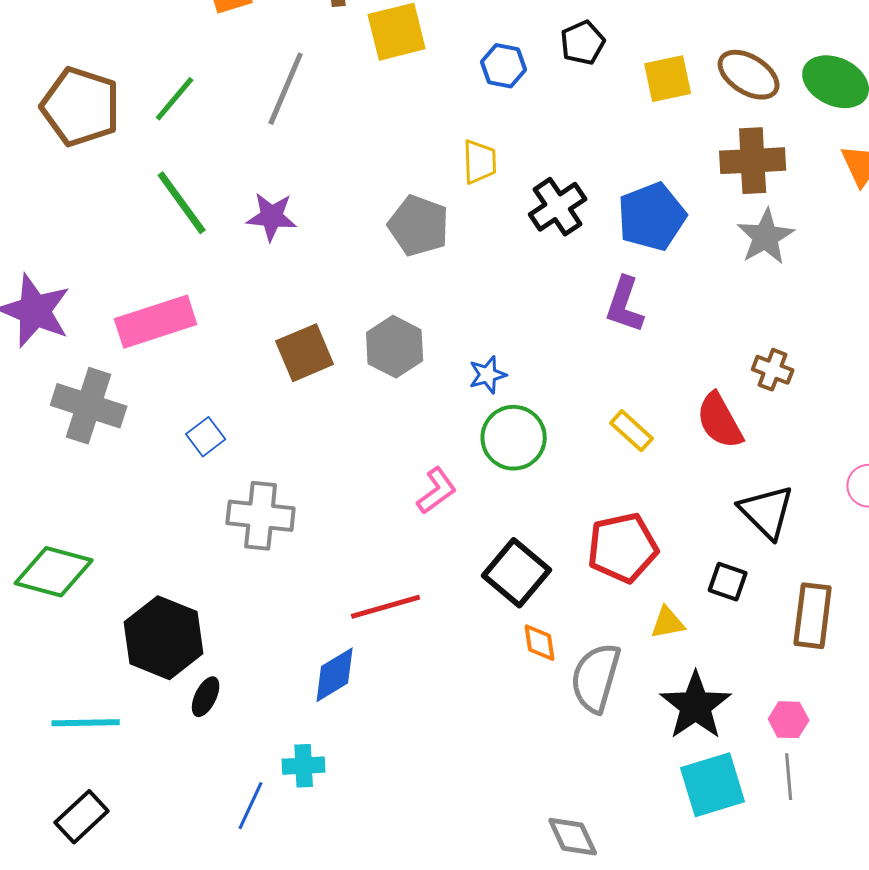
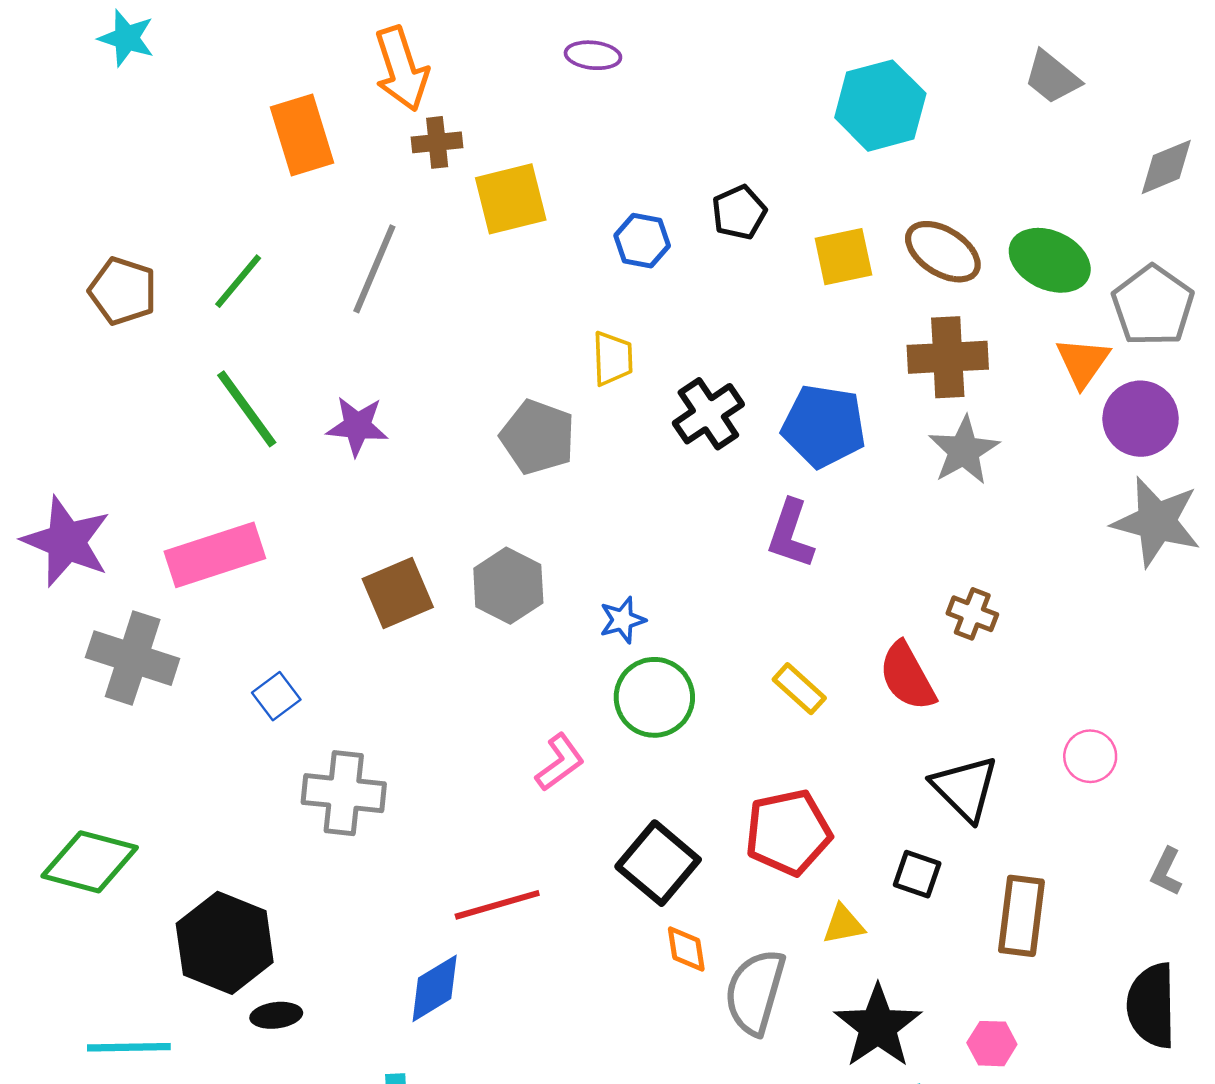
brown pentagon: (81, 107) -> (123, 291), size x0.7
blue pentagon: (652, 217) -> (824, 426), turned 30
black ellipse: (206, 697) -> (276, 1015), turned 57

